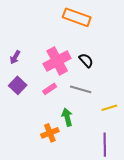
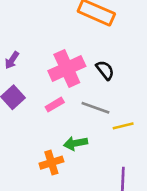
yellow line: (109, 108) -> (123, 126), moved
green arrow: (67, 117) -> (75, 143), turned -90

